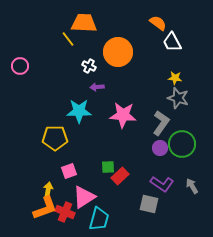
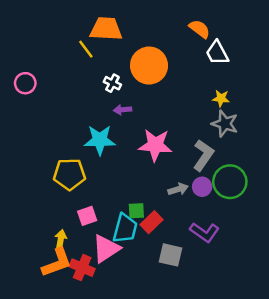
gray arrow: (192, 186) -> (178, 189), moved, turned 105
gray square: (149, 204) -> (170, 255), moved
cyan trapezoid: (99, 219) -> (125, 228), moved

